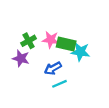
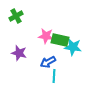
green cross: (29, 41) -> (16, 16), moved
cyan line: (59, 84) -> (54, 76), turned -64

